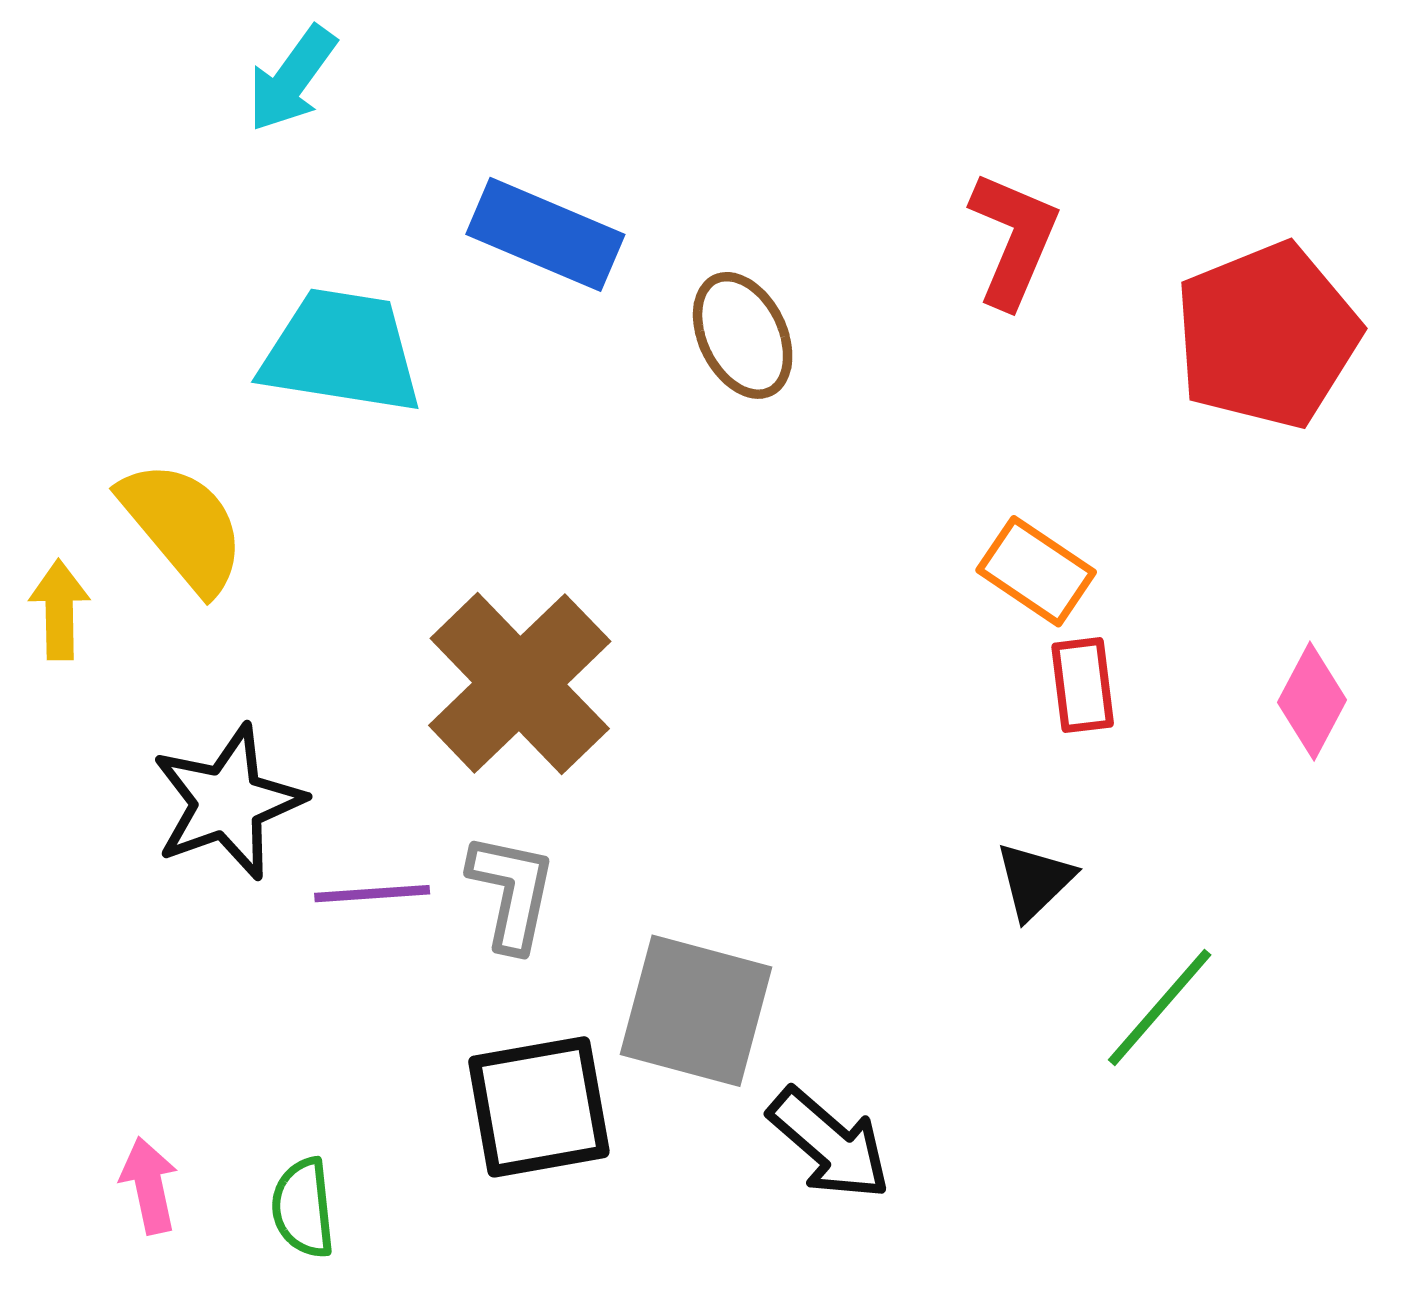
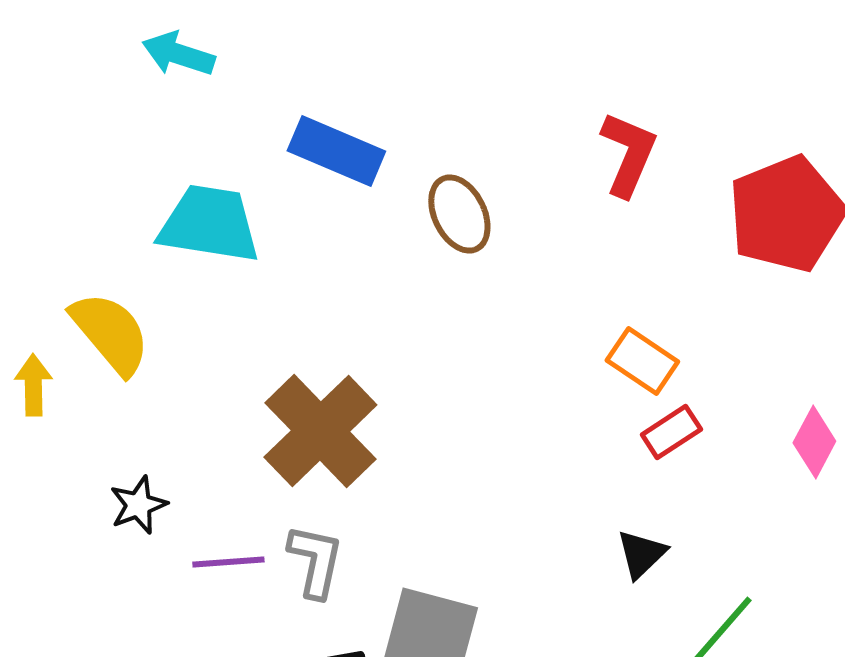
cyan arrow: (292, 79) -> (178, 54), turned 72
red rectangle: (1083, 685) -> (671, 432), turned 64
black star: (228, 802) -> (138, 505), size x0.6

